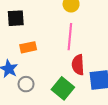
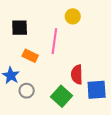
pink line: (70, 37) -> (54, 41), moved
orange rectangle: (28, 47) -> (30, 56), turned 35

